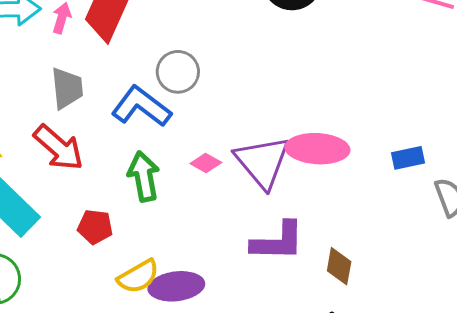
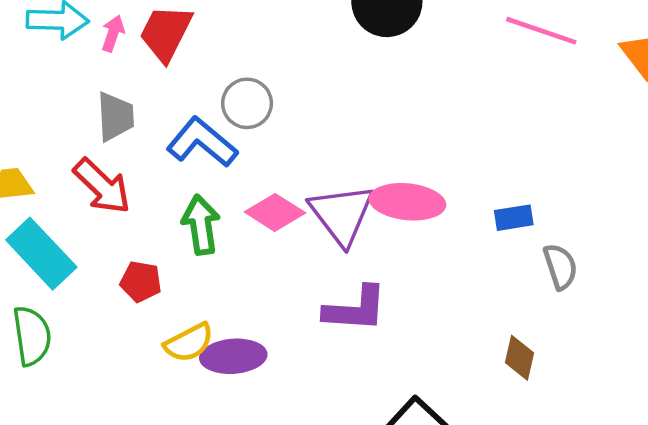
pink diamond: (206, 163) -> (275, 212), size x1.6
brown diamond: (339, 266) -> (520, 358), moved

